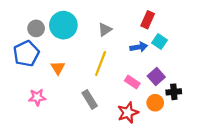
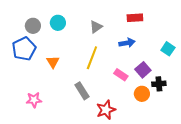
red rectangle: (148, 20) -> (135, 18), turned 63
cyan circle: (63, 25) -> (58, 23), size x0.6
cyan square: (160, 42) -> (168, 49), moved
pink star: (37, 97) -> (34, 100), moved
red star: (128, 113) -> (106, 110), moved

